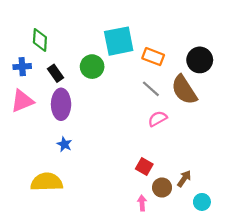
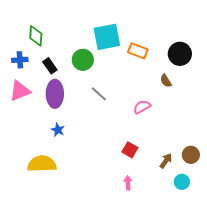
gray line: (151, 89) -> (99, 94), moved
brown semicircle: (184, 90) -> (166, 81), size x0.5
brown circle: (162, 188) -> (191, 155), moved

